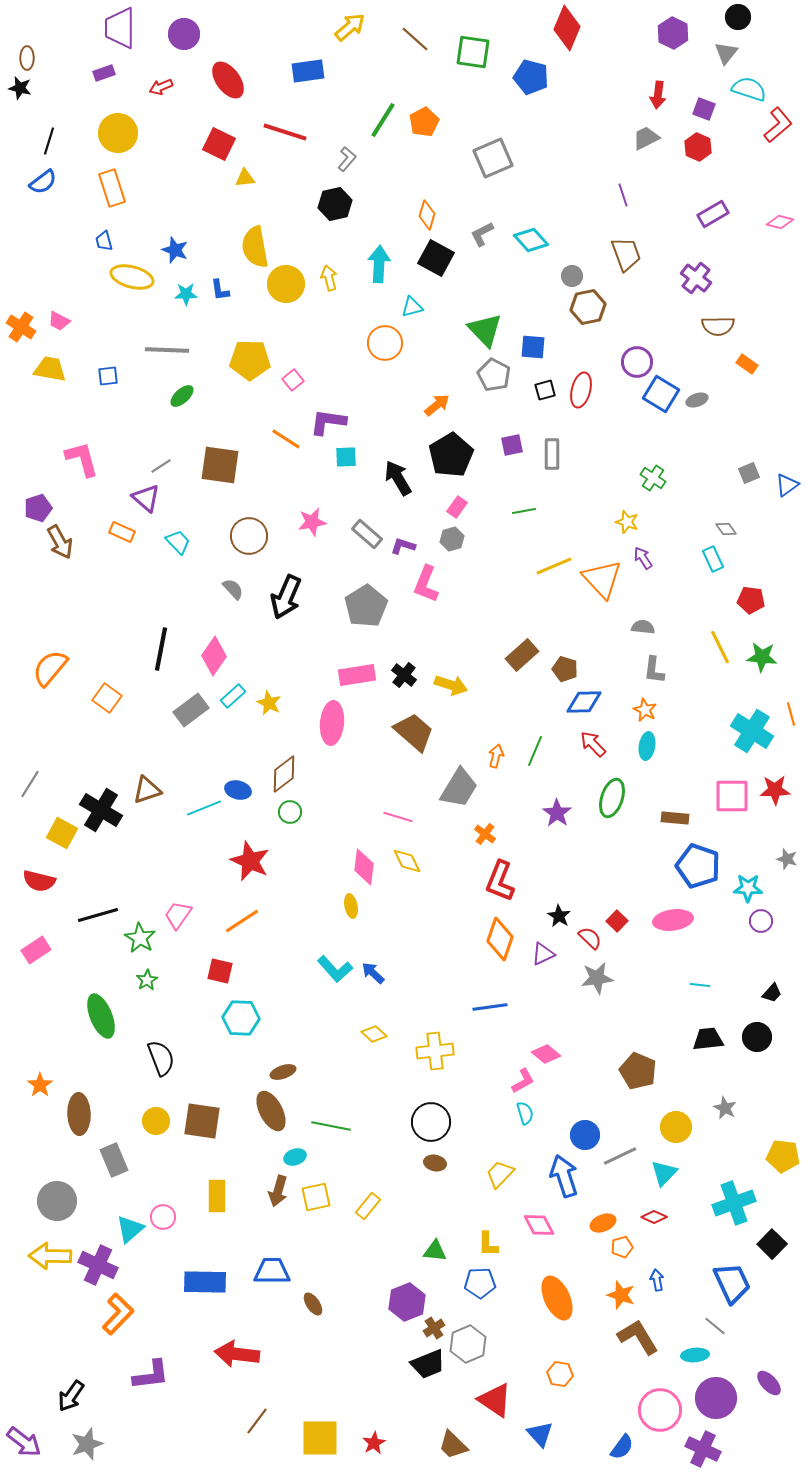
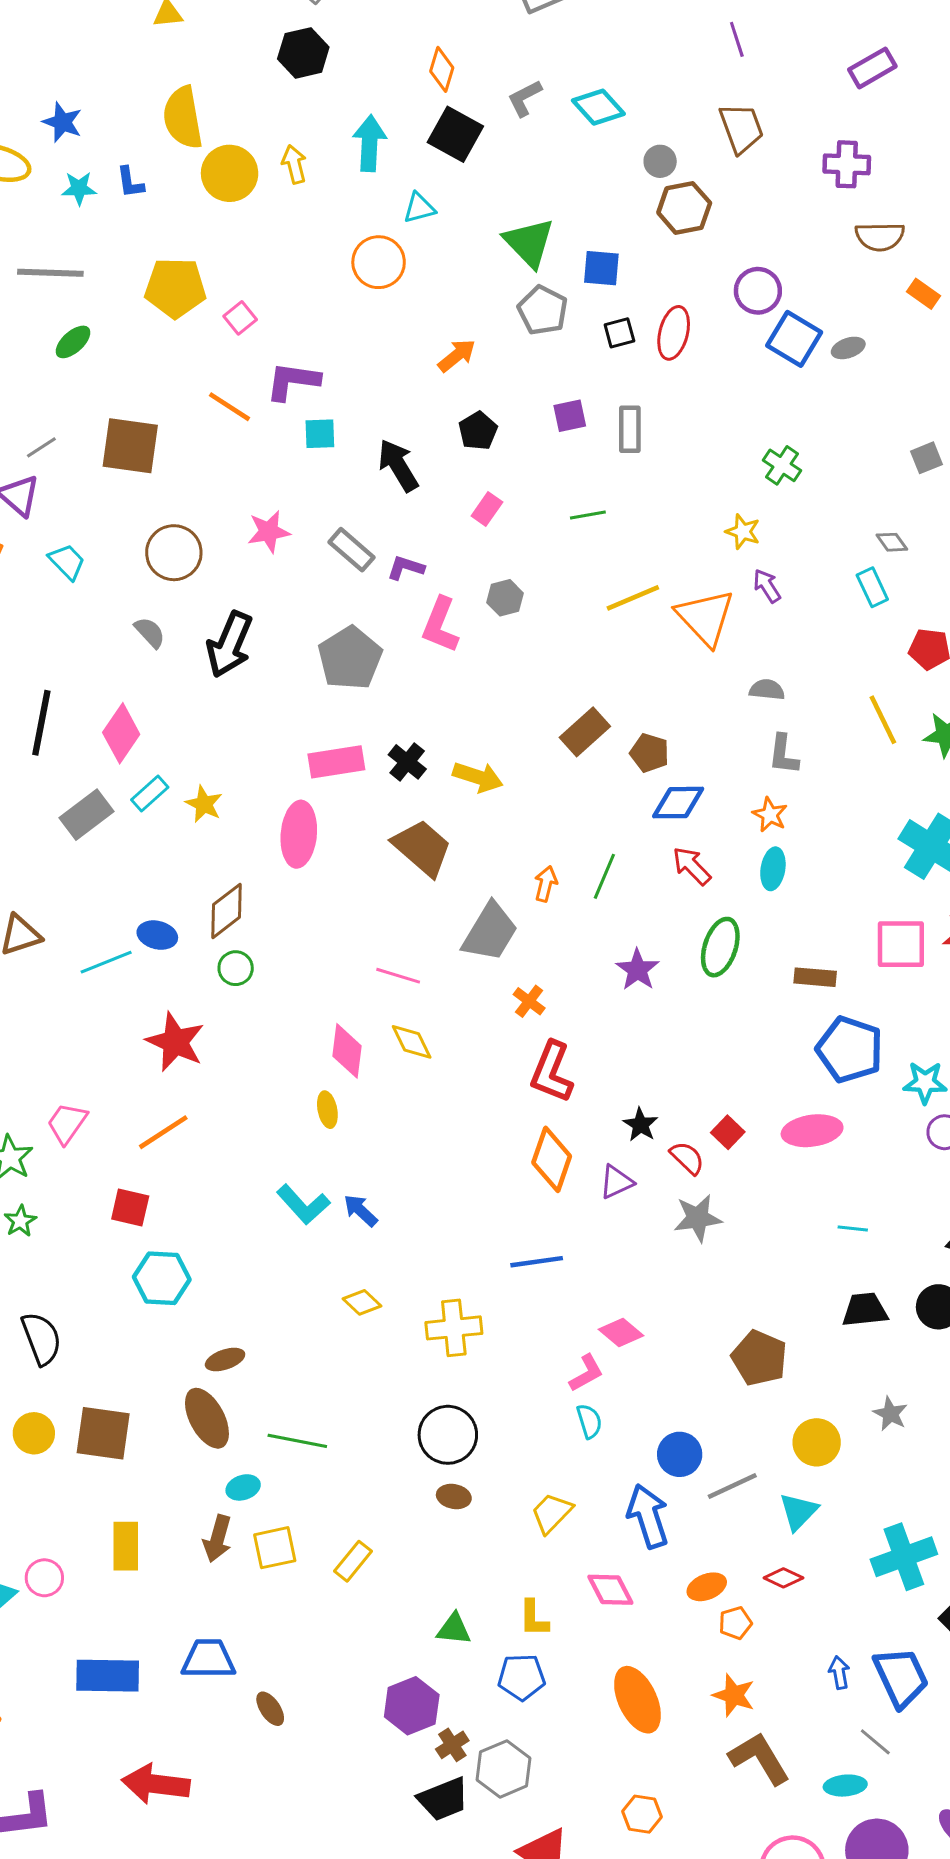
purple cross: (696, 278) -> (847, 164), turned -36
black pentagon: (451, 455) -> (478, 431), size x0.6
gray hexagon: (452, 539) -> (505, 598), moved
blue arrow: (657, 1280) -> (839, 1673), moved

